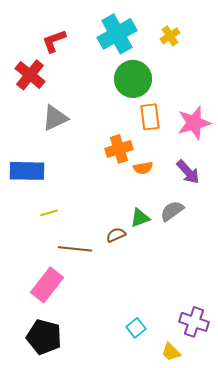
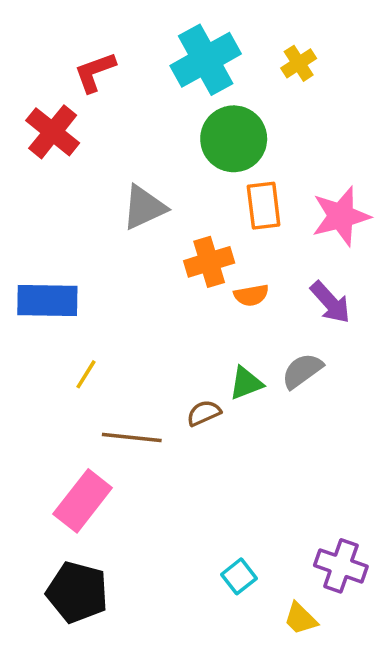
gray triangle: (55, 118) -> (144, 207), moved
yellow line: (49, 213) -> (86, 374), turned -42

